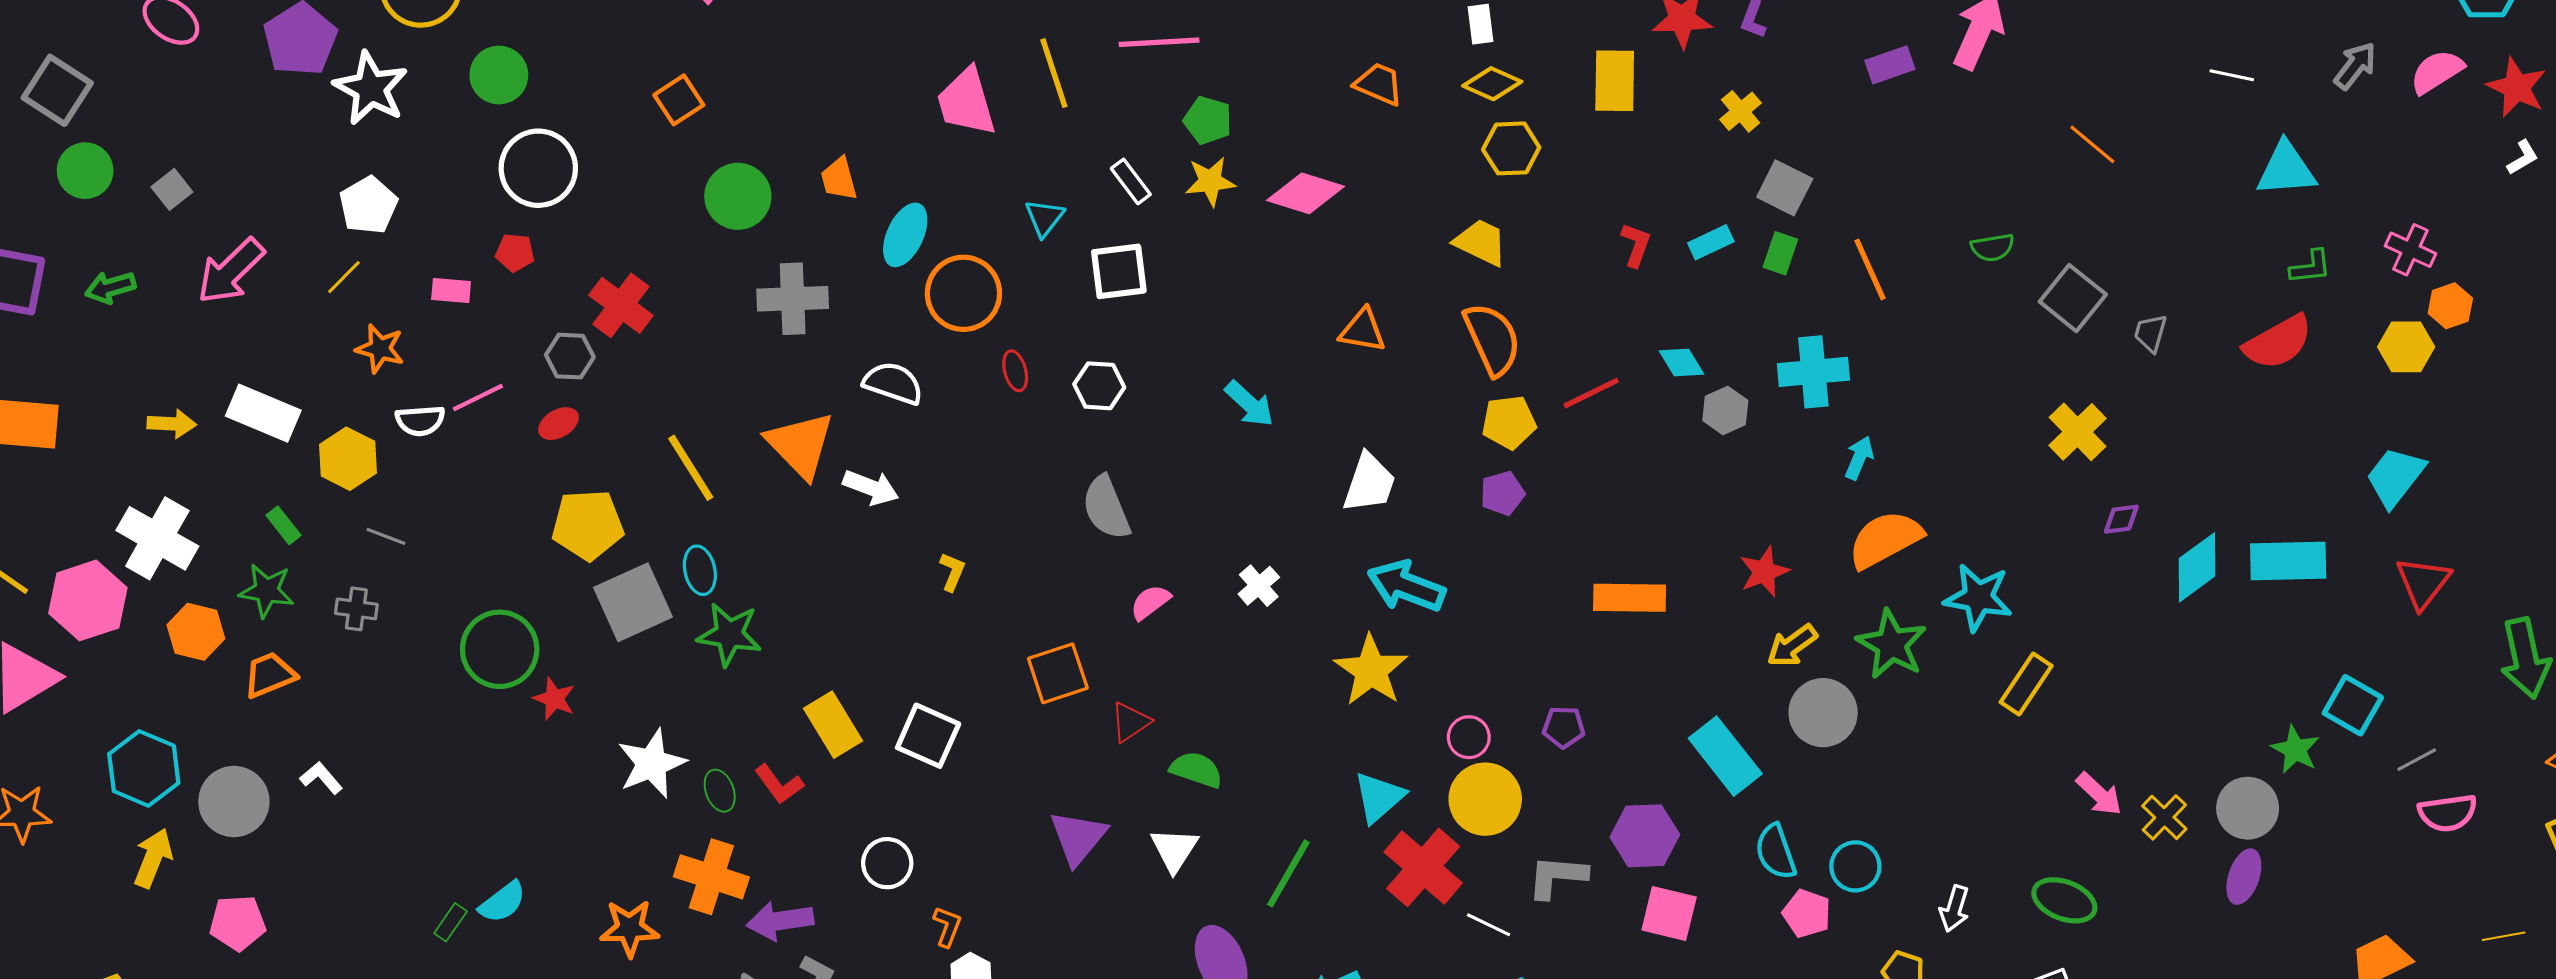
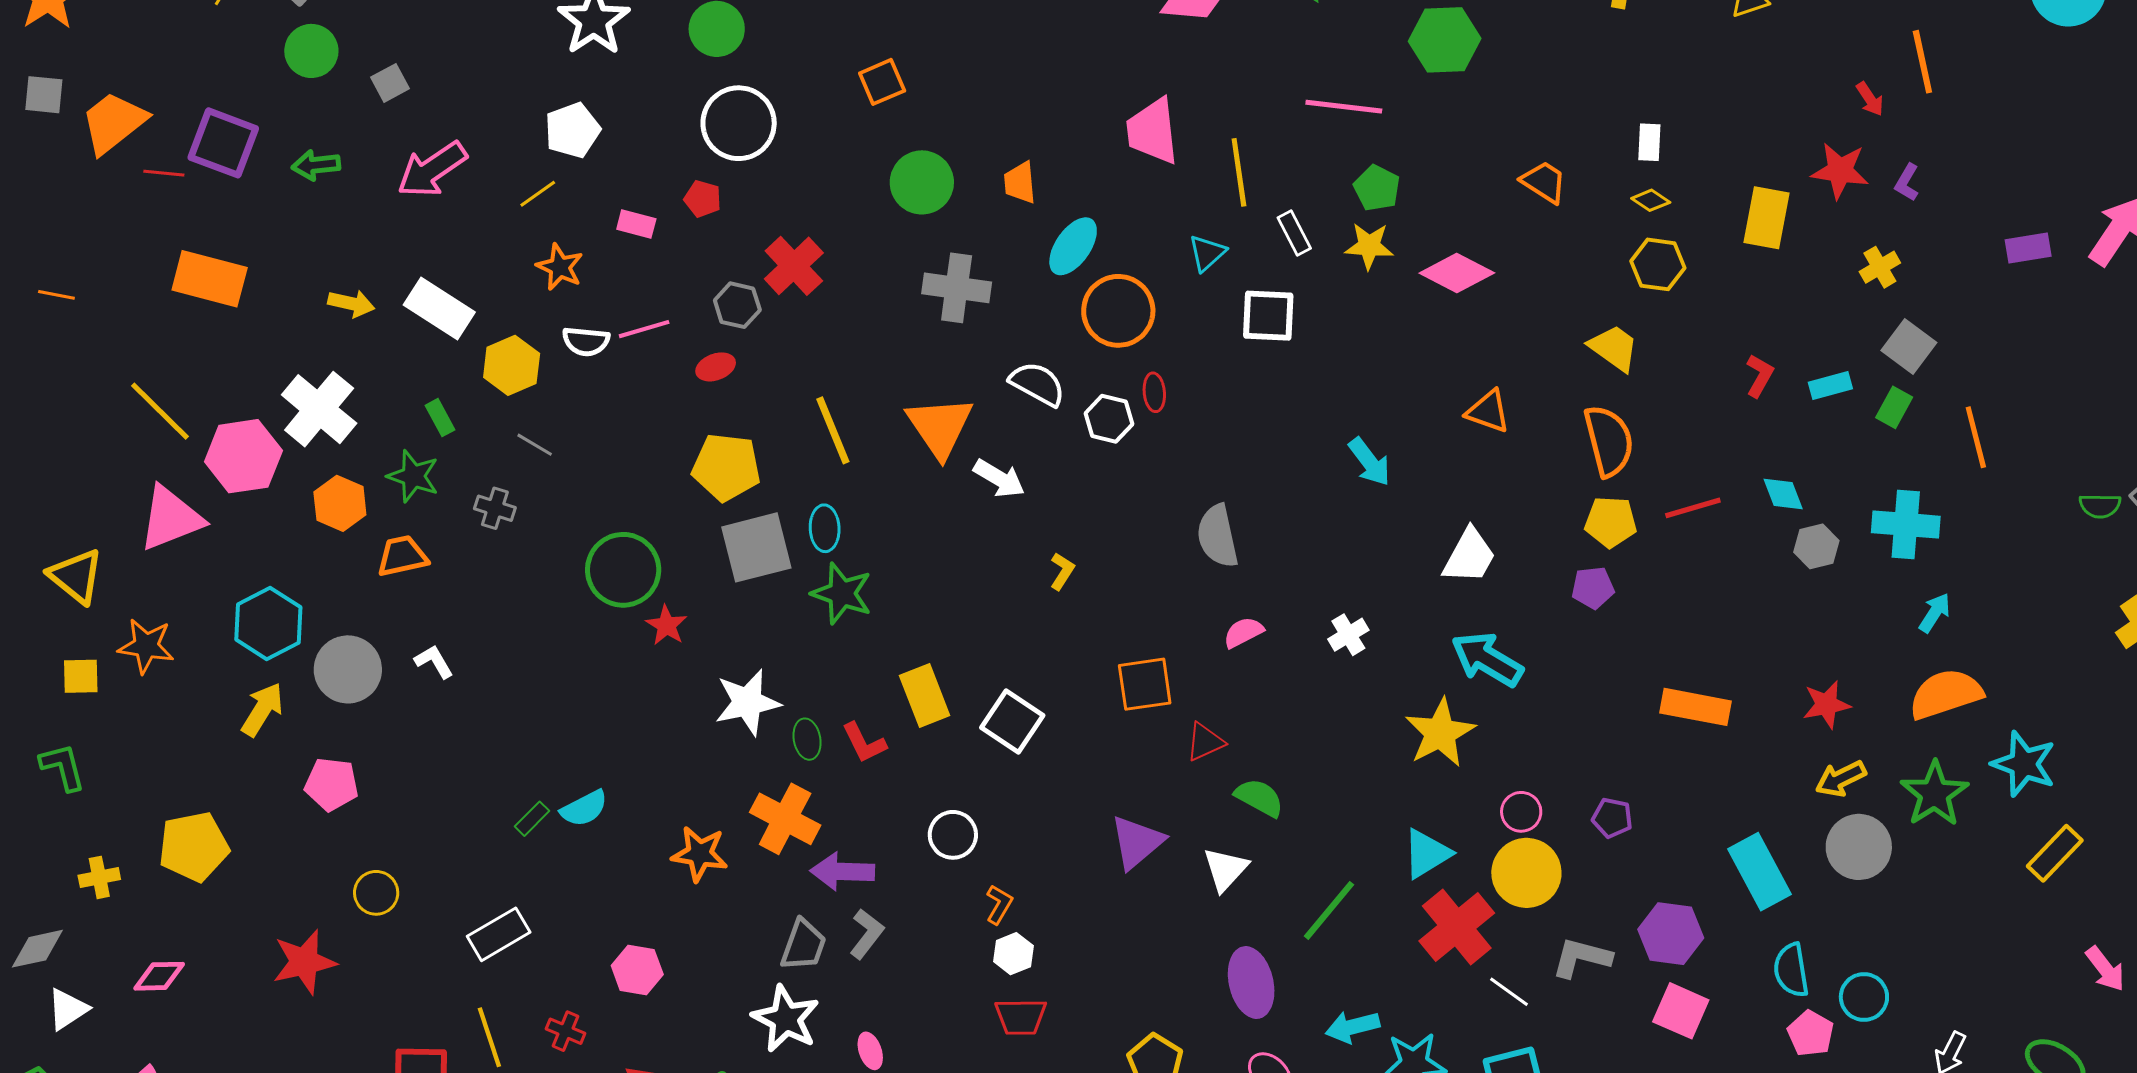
yellow line: (1054, 73) -> (1239, 172), moved
yellow diamond: (1492, 84) -> (1651, 200), size x0.7
green semicircle: (1993, 247) -> (2100, 506), moved
white hexagon: (1099, 386) -> (1109, 419), moved

